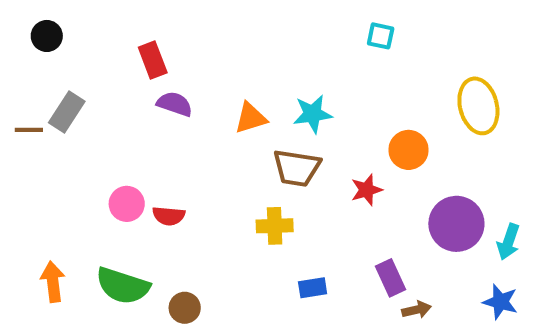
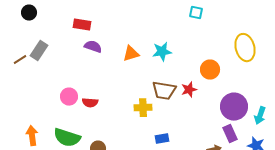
red rectangle: (153, 60) -> (82, 25), turned -60
brown line: (29, 130) -> (20, 60), turned -32
brown trapezoid: (297, 168) -> (164, 91), moved
purple rectangle: (391, 278) -> (230, 134), moved

